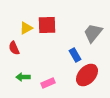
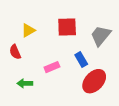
red square: (47, 25) -> (67, 27), moved
pink rectangle: (48, 83) -> (52, 67), moved

